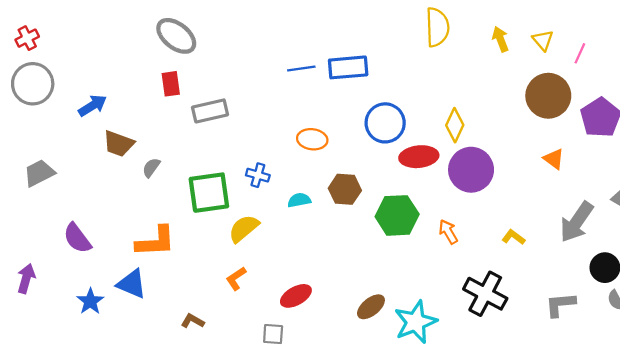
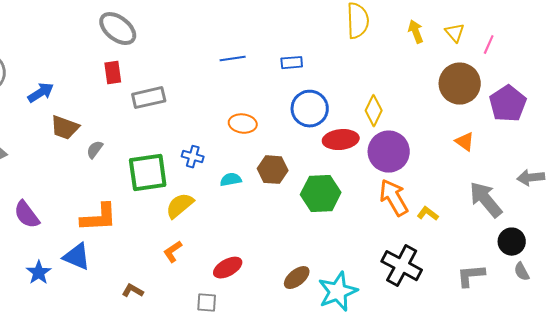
blue rectangle: (348, 67) -> (292, 63), moved, size x0.6
gray arrow: (577, 222) -> (486, 200), turned 105
orange arrow: (448, 232) -> (394, 198), moved, size x1.6

